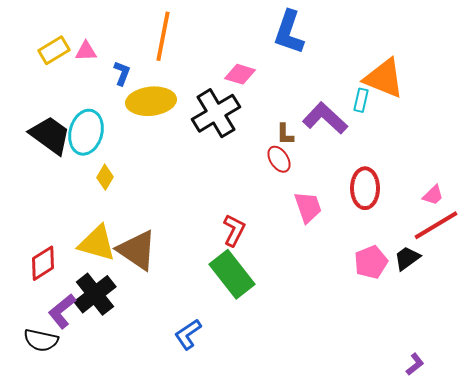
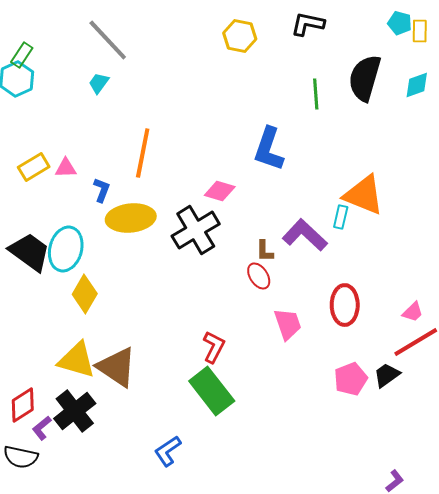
yellow diamond: (105, 177) -> (85, 294), size x1.5
red diamond: (43, 263) -> (23, 405), moved
purple L-shape: (62, 311) -> (42, 428), size x0.7

